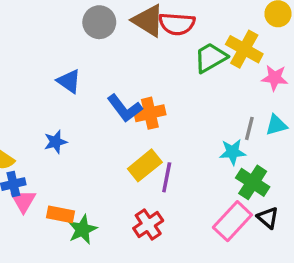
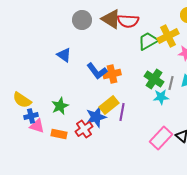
yellow cross: (244, 49) -> (168, 36), turned 35
blue star: (55, 142) -> (96, 117), moved, size x1.5
green cross: (253, 182) -> (154, 79), moved
pink triangle: (23, 201) -> (37, 126), turned -42
red cross: (148, 224) -> (84, 129), moved
green star: (82, 230) -> (60, 106), moved

